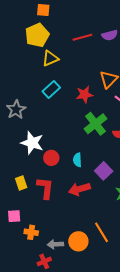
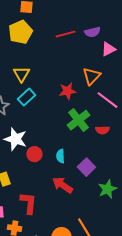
yellow triangle: (50, 58) -> (21, 74), moved, turned -36
cyan rectangle: (51, 89) -> (26, 97), moved
red L-shape: (45, 188) -> (28, 203), moved
red arrow: (79, 189) -> (62, 185), turned 50

